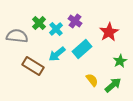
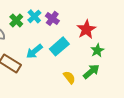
cyan cross: (56, 29) -> (34, 16), moved
green star: (120, 61) -> (97, 50), moved
green arrow: (113, 85) -> (91, 71), moved

